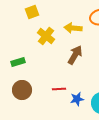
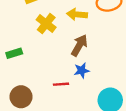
brown circle: (22, 90) -> (21, 97), moved
blue star: (77, 99) -> (82, 70), moved

